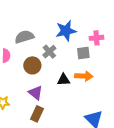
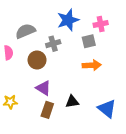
gray cross: (49, 52) -> (53, 44), turned 32
black triangle: (63, 80) -> (72, 102), moved

